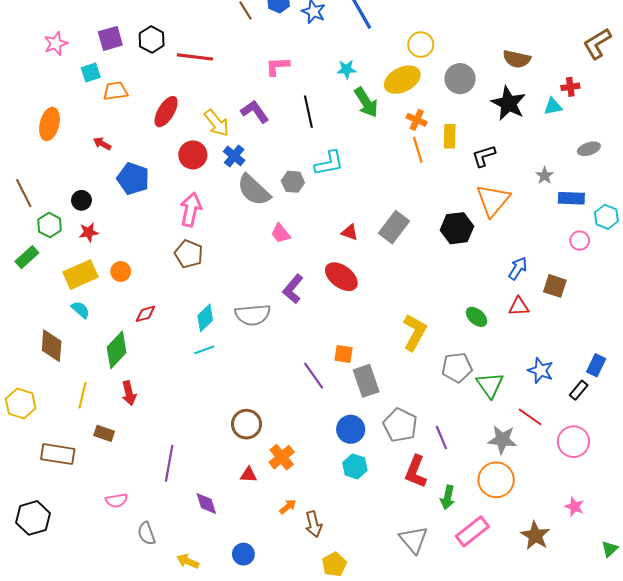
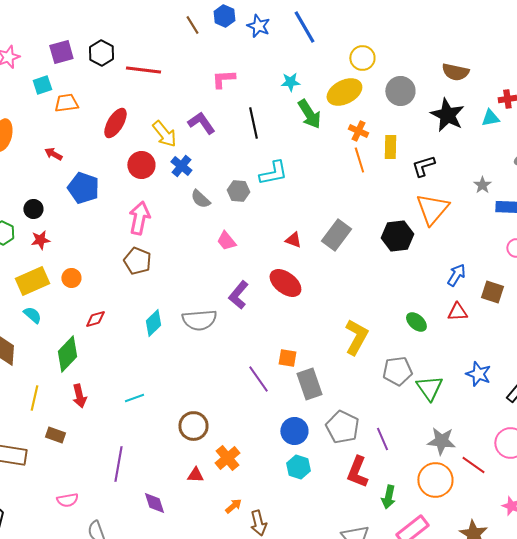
gray semicircle: (254, 190) -> (200, 199), size x0.6
cyan line: (204, 350) -> (134, 398), moved
red line: (530, 417) -> (473, 465), moved

